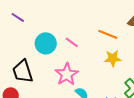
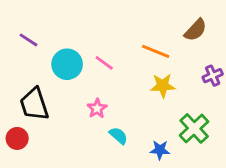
purple line: (18, 17) -> (29, 40), moved
pink star: (67, 74) -> (97, 108), size x0.6

